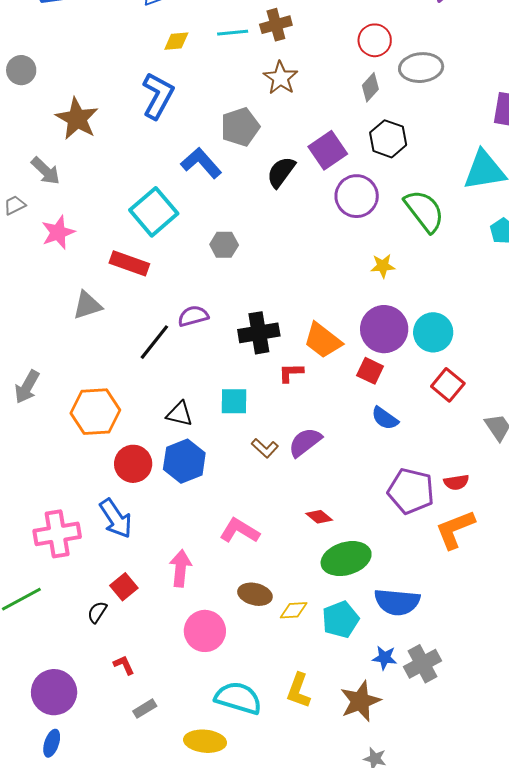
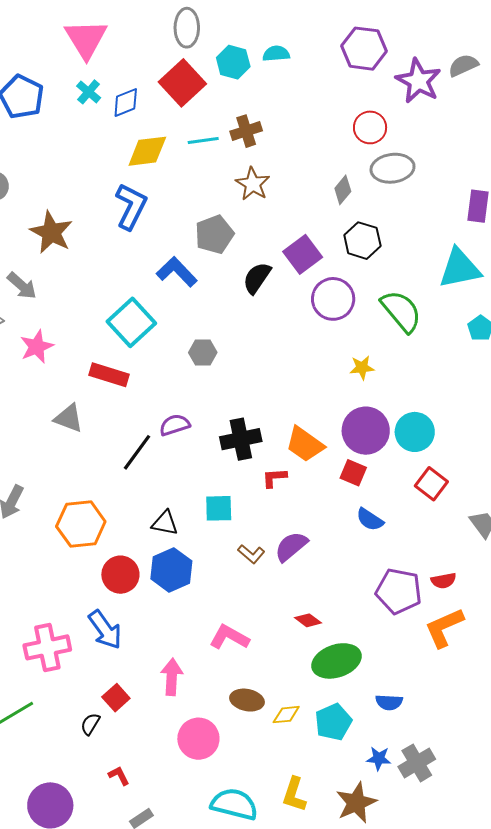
red circle: (375, 40) -> (370, 127), moved
yellow diamond: (176, 41) -> (147, 151), size x1.6
gray triangle: (87, 305) -> (69, 418), turned 40
blue semicircle: (397, 602) -> (389, 702), size x0.6

